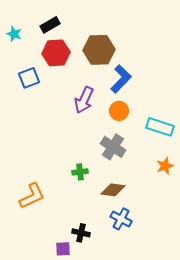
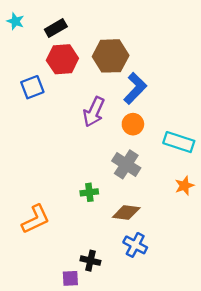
cyan star: (14, 34) -> (16, 21), moved

